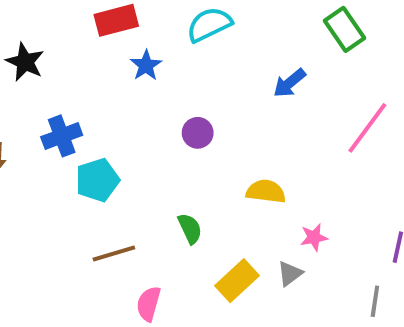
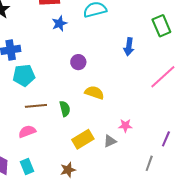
blue arrow: (289, 83) -> (129, 47), turned -54
yellow semicircle: (266, 191) -> (94, 93), moved
brown line: (114, 254) -> (36, 106), moved
pink semicircle: (149, 304) -> (27, 132), moved, turned 42

